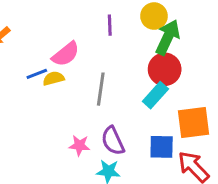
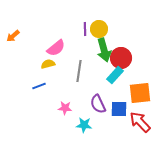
yellow circle: (154, 16) -> (99, 29), moved
green arrow: (168, 37) -> (104, 50), moved, turned 140
blue line: (37, 74) -> (39, 86), moved
purple semicircle: (113, 141) -> (98, 104), moved

